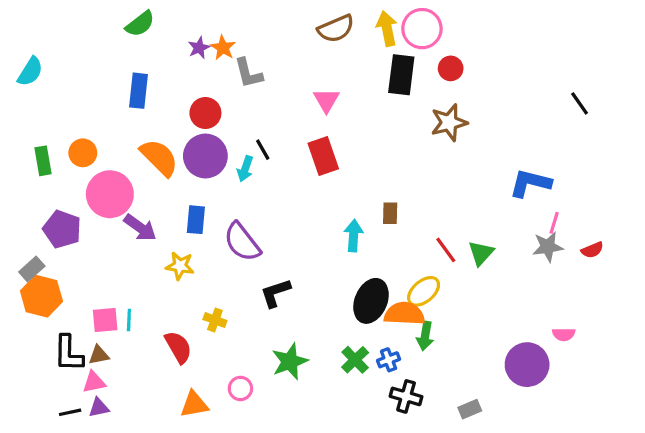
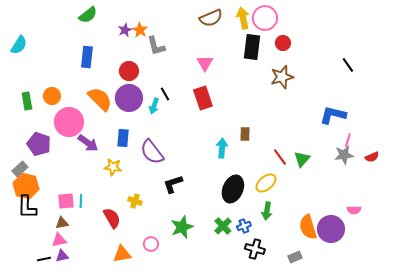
black line: (580, 103) -> (348, 65), moved
orange semicircle: (404, 314) -> (308, 227), moved, turned -110
black L-shape: (68, 353) -> (27, 207), moved

